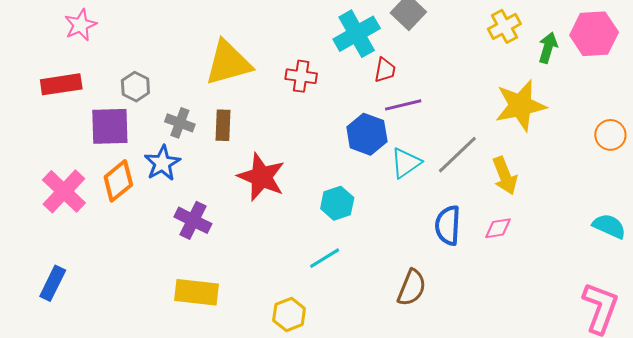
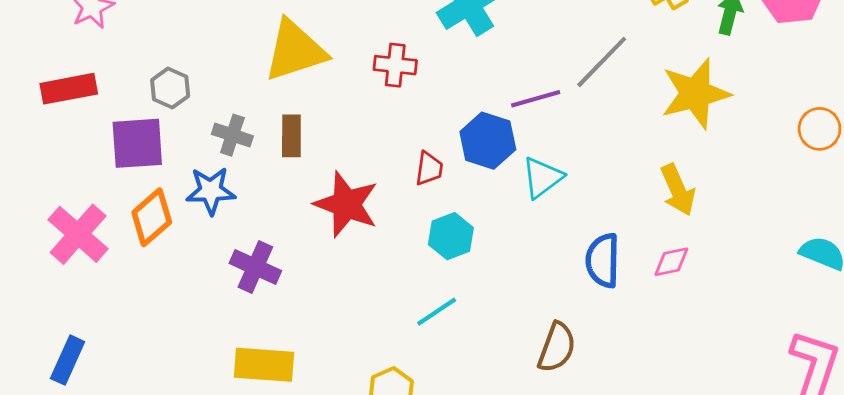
red trapezoid: (385, 70) -> (429, 169), moved
gray line: (457, 155) -> (602, 62), moved
blue star: (162, 163) -> (211, 191), turned 30

